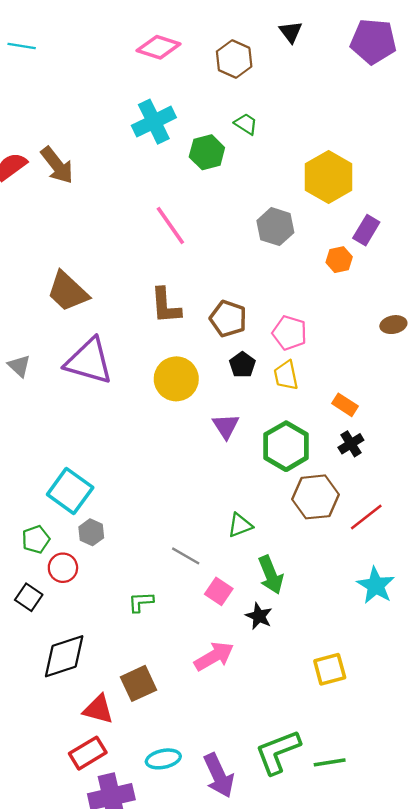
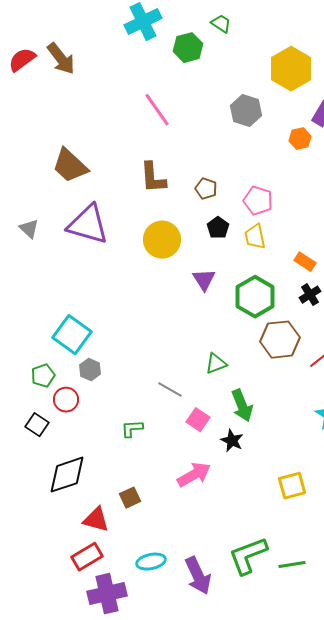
brown pentagon: (228, 319) -> (206, 189), size x0.7
brown square: (138, 683) -> (130, 498), size x0.7

